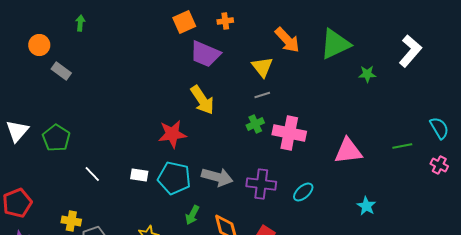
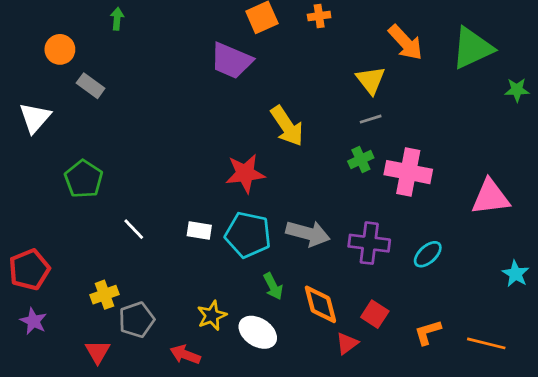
purple trapezoid: (205, 54) -> (231, 61), moved
white triangle: (17, 131) -> (35, 118), moved
green arrow: (192, 215) -> (273, 286), turned -54
yellow cross: (71, 221) -> (104, 295), turned -30

